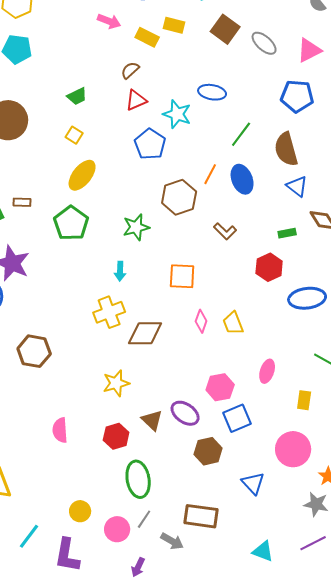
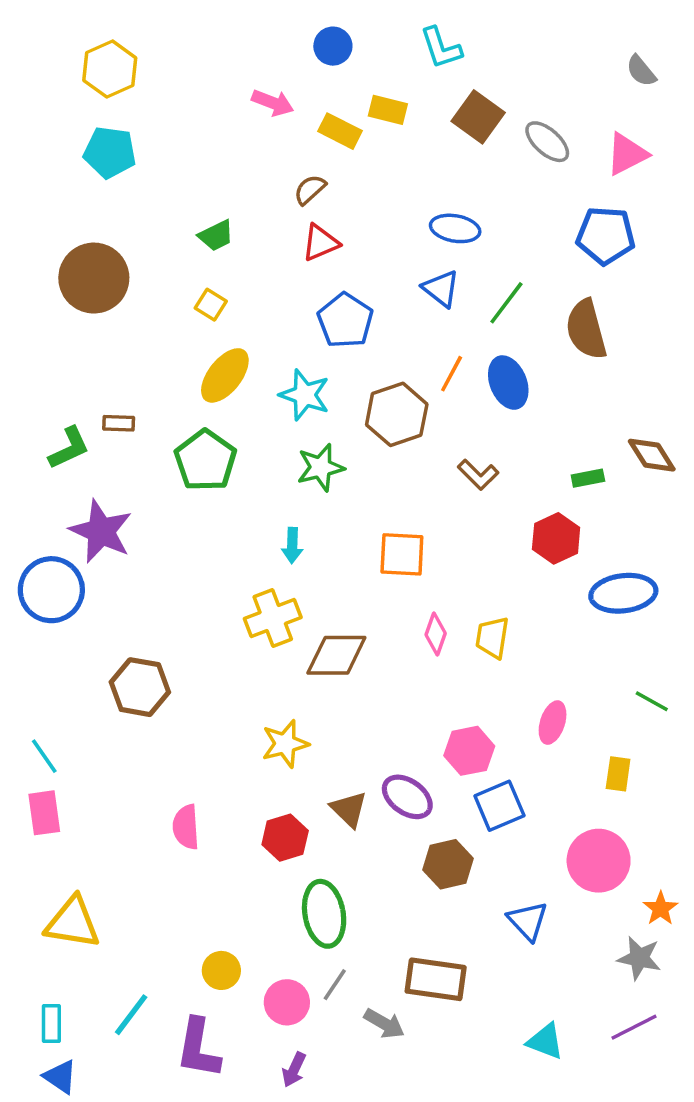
cyan star: (177, 114) -> (305, 395), moved
blue triangle: (297, 186) -> (441, 289), moved
yellow trapezoid: (233, 323) -> (492, 638), turned 30
purple arrow: (138, 567) -> (294, 1070), moved

